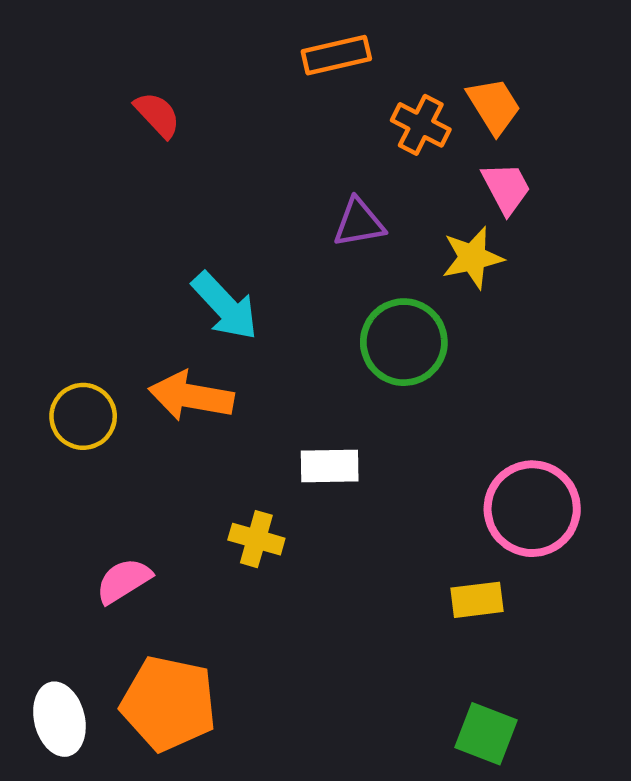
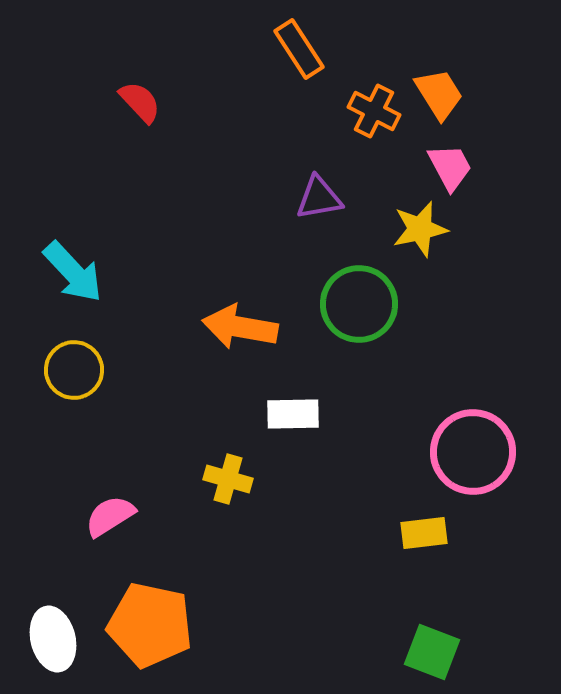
orange rectangle: (336, 55) -> (299, 49), turned 70
cyan arrow: (225, 306) -> (73, 272), moved
orange arrow: (191, 396) -> (240, 327), moved

